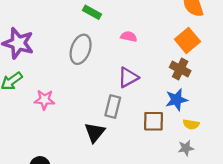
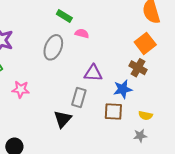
pink semicircle: (129, 36) -> (82, 33), moved
purple triangle: (128, 77) -> (93, 73), turned 30
blue star: (176, 100) -> (123, 89), moved

